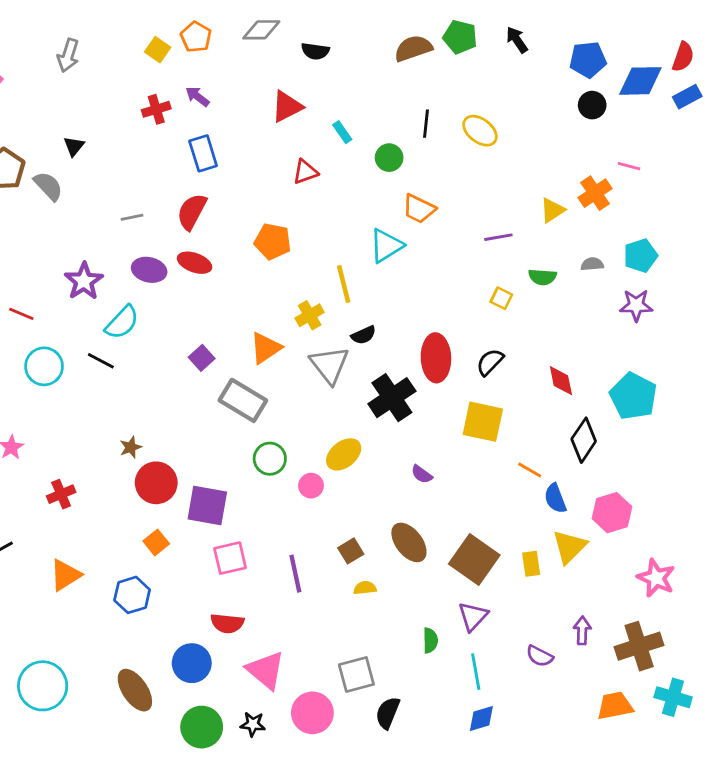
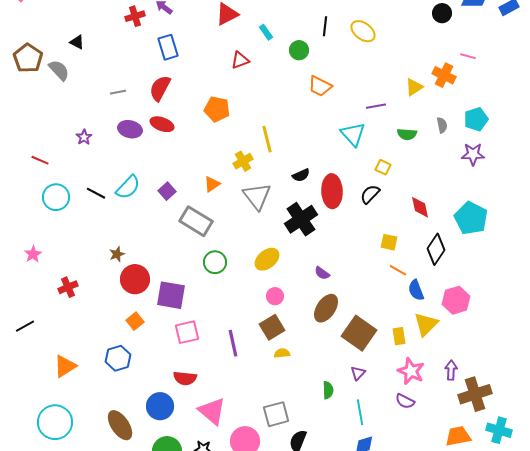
black triangle: (74, 146) -> (77, 42), turned -42
orange cross: (595, 193) -> (444, 75), turned -30
cyan triangle: (386, 246) -> (353, 134), moved, turned -40
gray semicircle: (592, 264) -> (442, 125), turned 84
purple star: (84, 281) -> (84, 137), size x0.6
yellow square: (501, 298) -> (383, 167), moved
cyan semicircle: (122, 322) -> (128, 187), moved
black semicircle: (364, 335) -> (301, 175), moved
orange triangle: (266, 348) -> (212, 184), size x0.7
yellow square: (483, 422) -> (389, 242), moved, size x0.6
pink circle: (311, 486) -> (275, 296), moved
brown ellipse: (409, 542) -> (326, 308), moved, turned 72
brown square: (351, 551) -> (272, 327), size x1.4
orange triangle: (65, 575) -> (65, 366), moved
pink star: (656, 578) -> (411, 371), moved
purple triangle: (473, 616) -> (358, 373), size x0.7
purple arrow: (582, 630) -> (451, 370), moved

